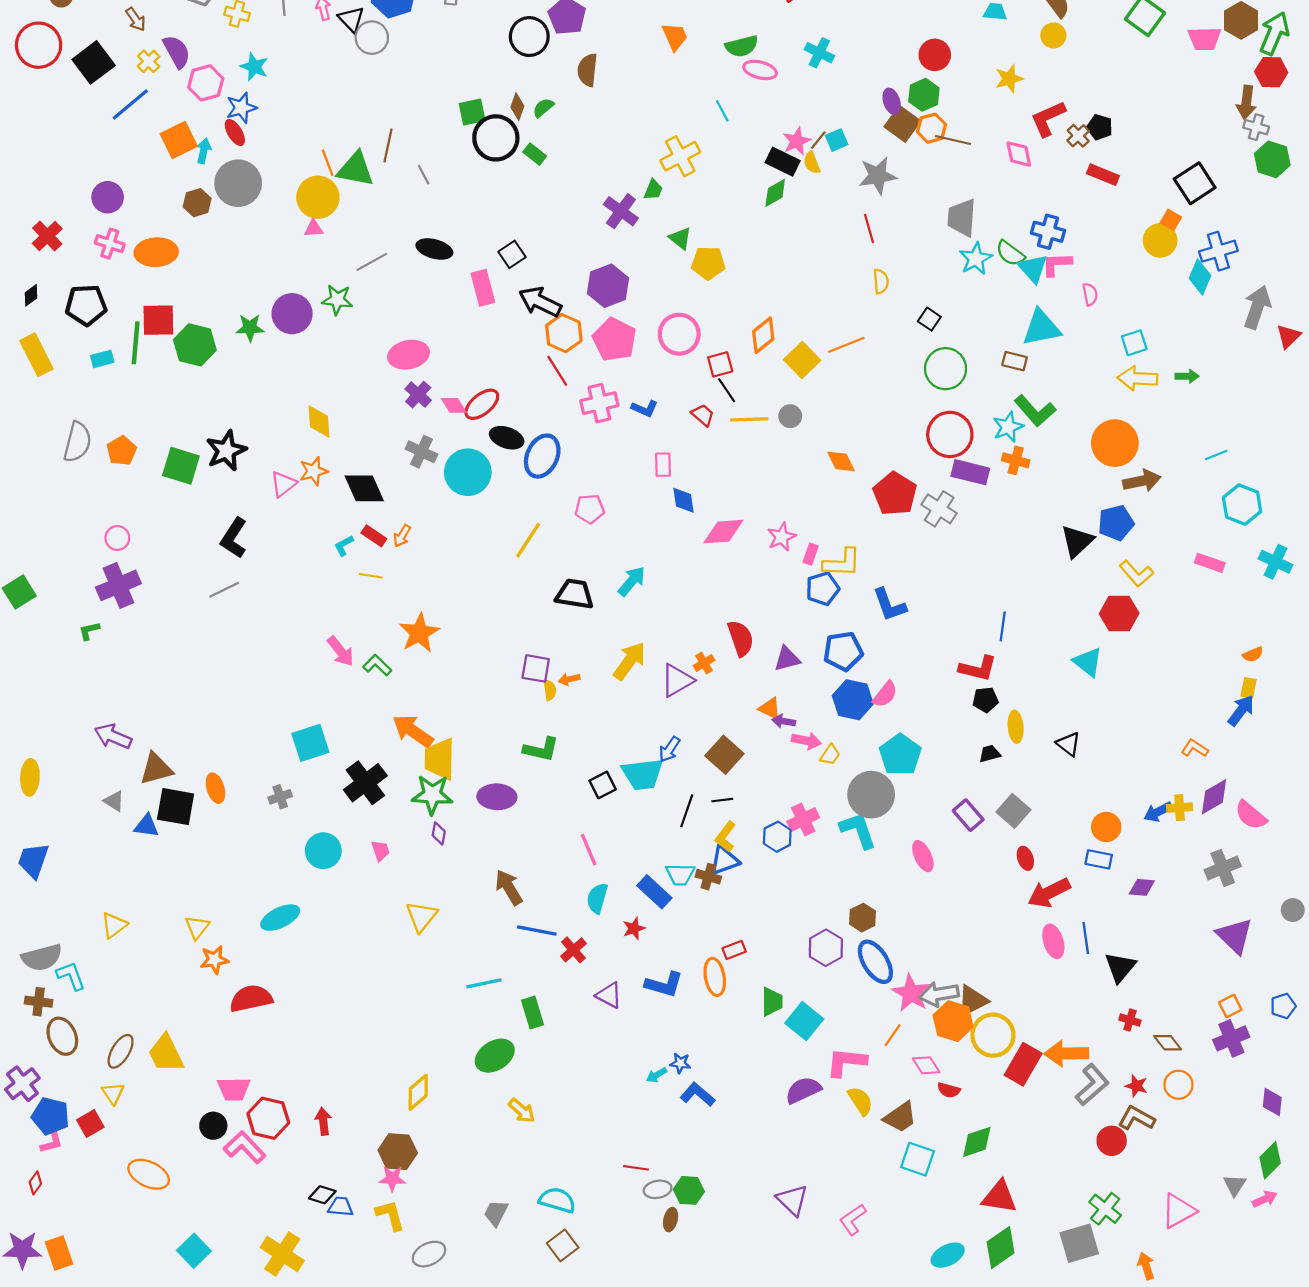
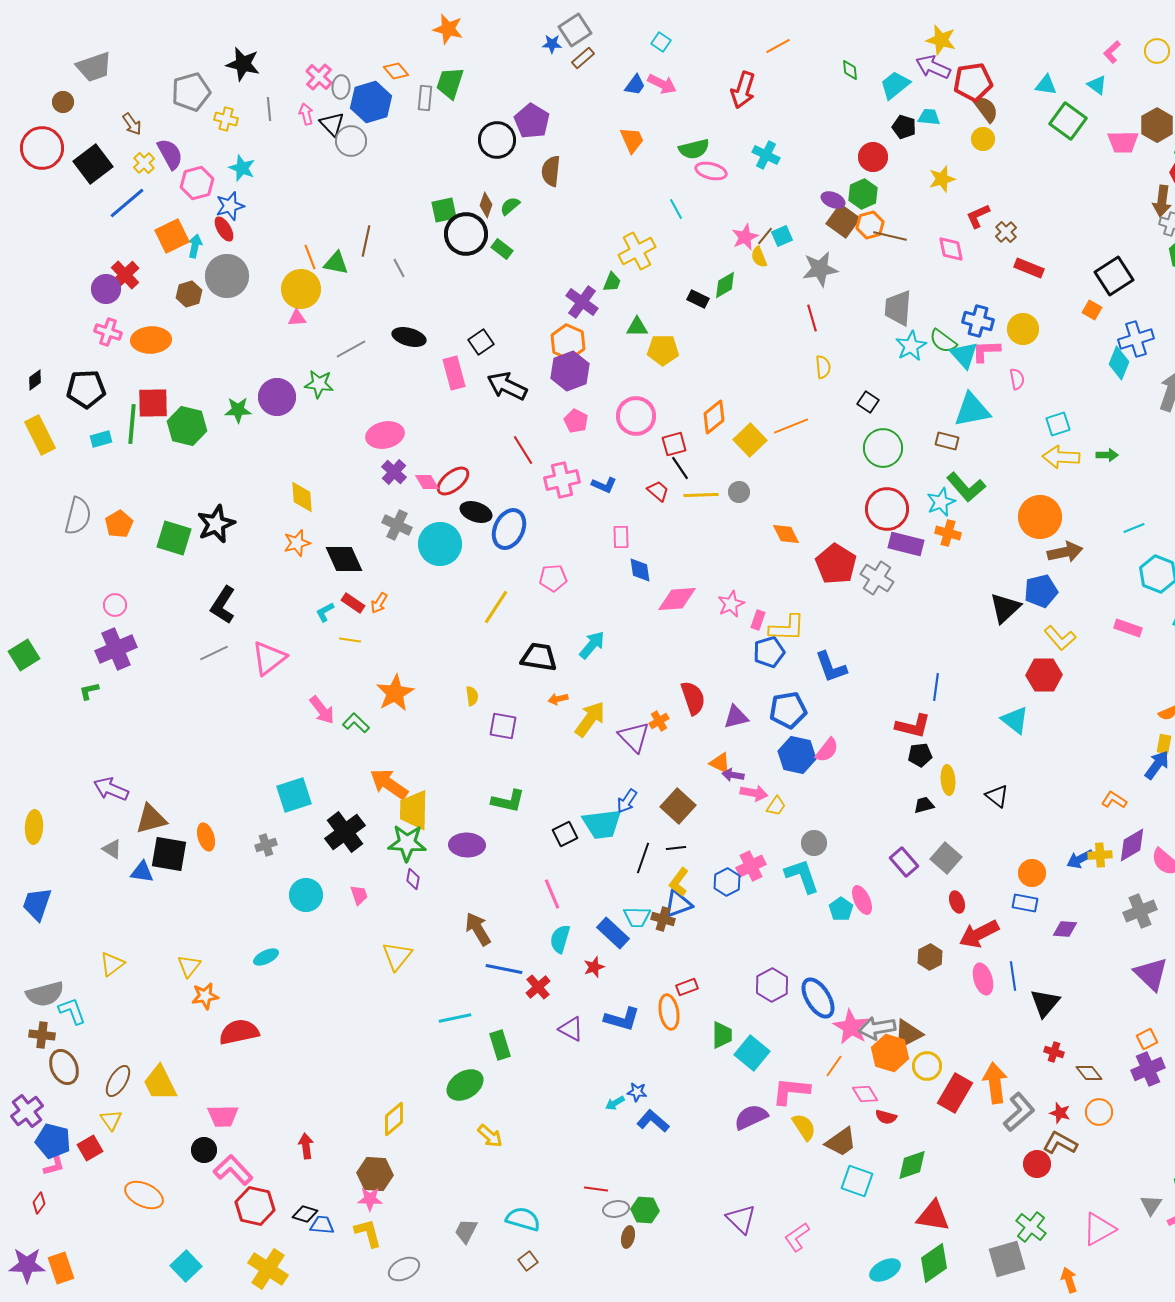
purple ellipse: (892, 101) -> (833, 200), turned -50
red L-shape: (1048, 118) -> (978, 216), size x0.7
black pentagon: (1100, 127) -> (904, 127), moved
black rectangle: (783, 162) -> (698, 299), moved, size x0.7
green triangle: (356, 169) -> (336, 263), size x0.7
red cross: (47, 236) -> (125, 275), moved
green triangle: (680, 238) -> (637, 327), turned -40
yellow circle: (1160, 240) -> (1023, 329), moved
orange hexagon: (564, 333) -> (568, 342), moved
pink pentagon: (614, 340) -> (576, 421), size x0.6
pink triangle: (283, 484) -> (269, 658), moved, size x1.4
orange arrow: (569, 679) -> (558, 699), moved
purple triangle: (677, 680) -> (634, 737), turned -44
yellow semicircle: (550, 690) -> (472, 696), moved
cyan pentagon: (900, 755) -> (841, 909), moved, size x0.6
gray circle: (871, 795) -> (814, 843), size x0.6
cyan ellipse: (280, 918) -> (266, 957), size x0.7
brown hexagon: (862, 918) -> (930, 957), moved
yellow circle: (993, 1035) -> (927, 1066), size x0.7
orange arrow: (1066, 1053) -> (995, 1083), turned 84
red hexagon: (268, 1118) -> (255, 1206), moved
brown square: (563, 1245) -> (528, 1261), size x0.7

